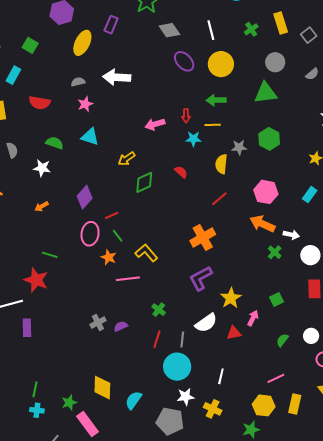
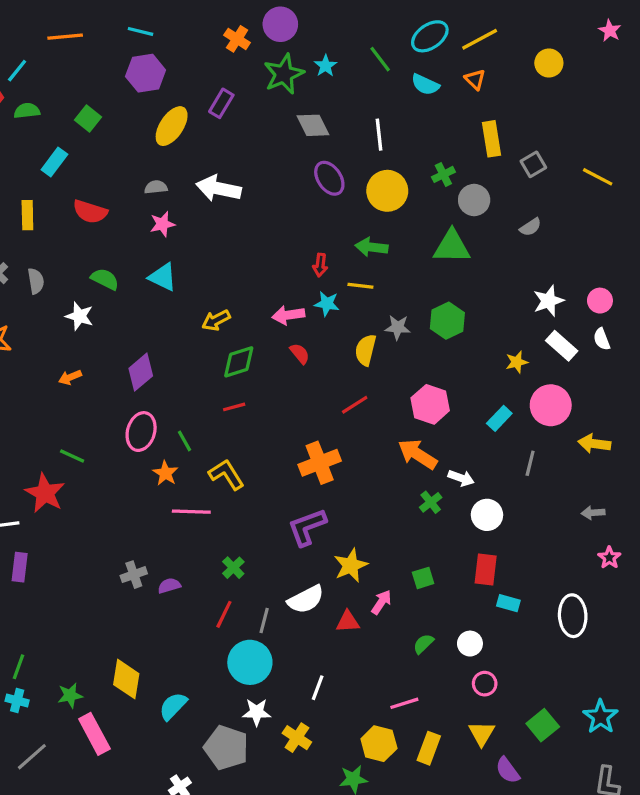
green cross: (251, 29) -> (443, 174), moved
pink arrow: (155, 124) -> (288, 315), moved
red line: (112, 215) -> (234, 407), moved

